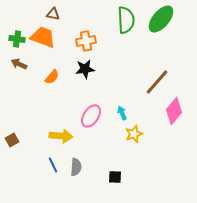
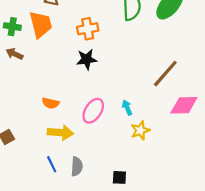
orange trapezoid: (43, 37) -> (41, 24), turned 56
orange semicircle: (52, 77) -> (51, 103), moved, turned 63
pink diamond: (174, 111) -> (184, 105), turned 48

